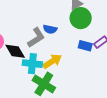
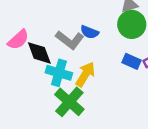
gray L-shape: (36, 38) -> (70, 40), turned 60
yellow arrow: (52, 61) -> (85, 74), turned -36

